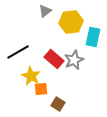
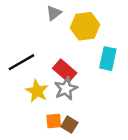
cyan rectangle: (93, 37) -> (108, 59), moved
gray star: (74, 60) -> (66, 89), moved
orange square: (41, 89) -> (54, 121), moved

